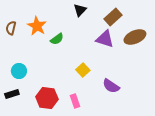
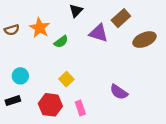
black triangle: (80, 10) -> (76, 11), moved
brown semicircle: (11, 28) -> (12, 30), turned -120
purple triangle: (105, 39) -> (98, 33), moved
yellow square: (83, 70) -> (66, 79), moved

